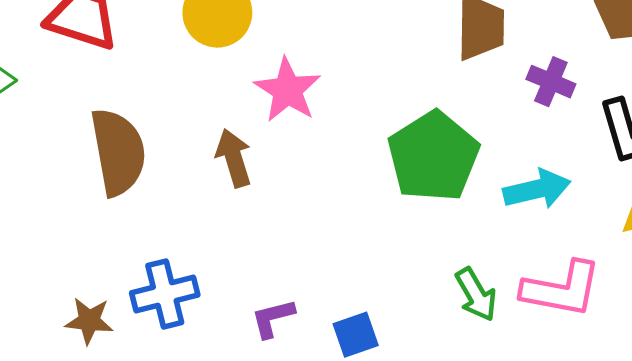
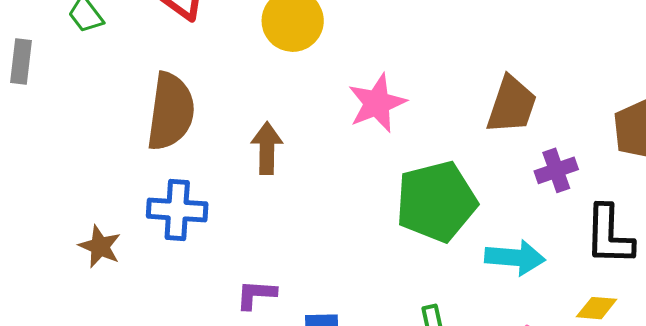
purple cross: (551, 82) -> (556, 170), turned 30
pink star: (288, 90) -> (377, 103), moved
blue cross: (165, 294) -> (177, 210), moved

